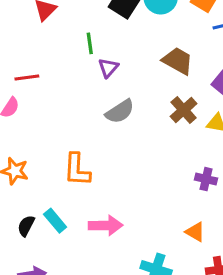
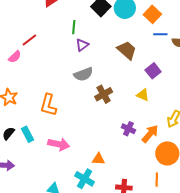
red line: (27, 78) -> (29, 40), turned -42
brown cross: (184, 110) -> (104, 94), moved
orange triangle: (195, 232) -> (98, 159), moved, turned -40

